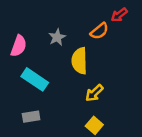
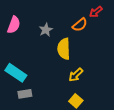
pink semicircle: (19, 46) -> (14, 25), moved
cyan rectangle: (35, 79) -> (16, 73), moved

